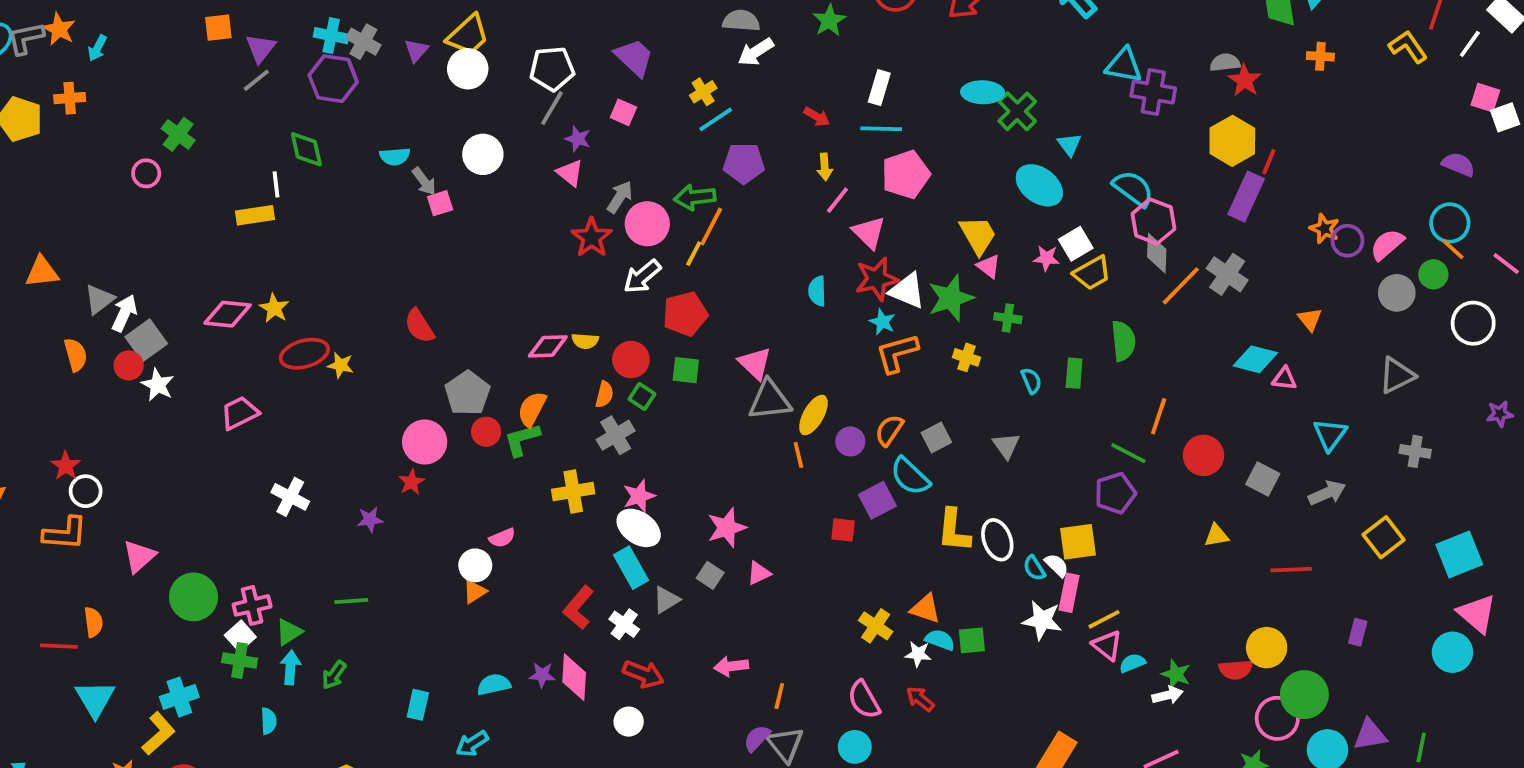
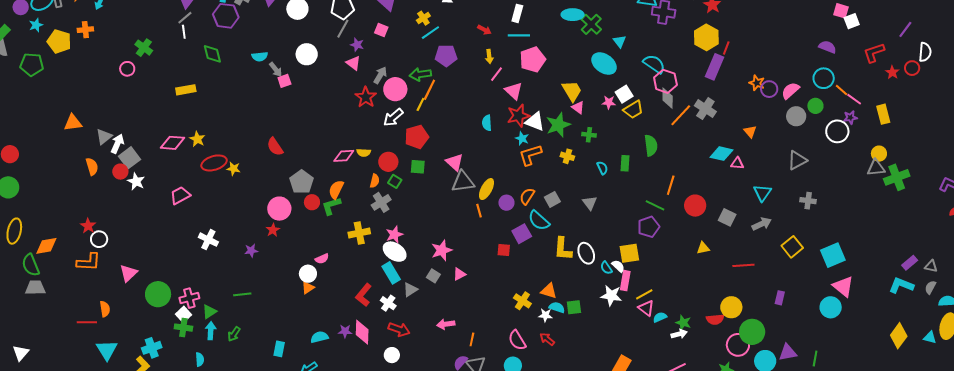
white line: (276, 184) -> (184, 32), moved
orange line: (1453, 249) -> (841, 90), moved
purple star: (1500, 414) -> (850, 117), moved

